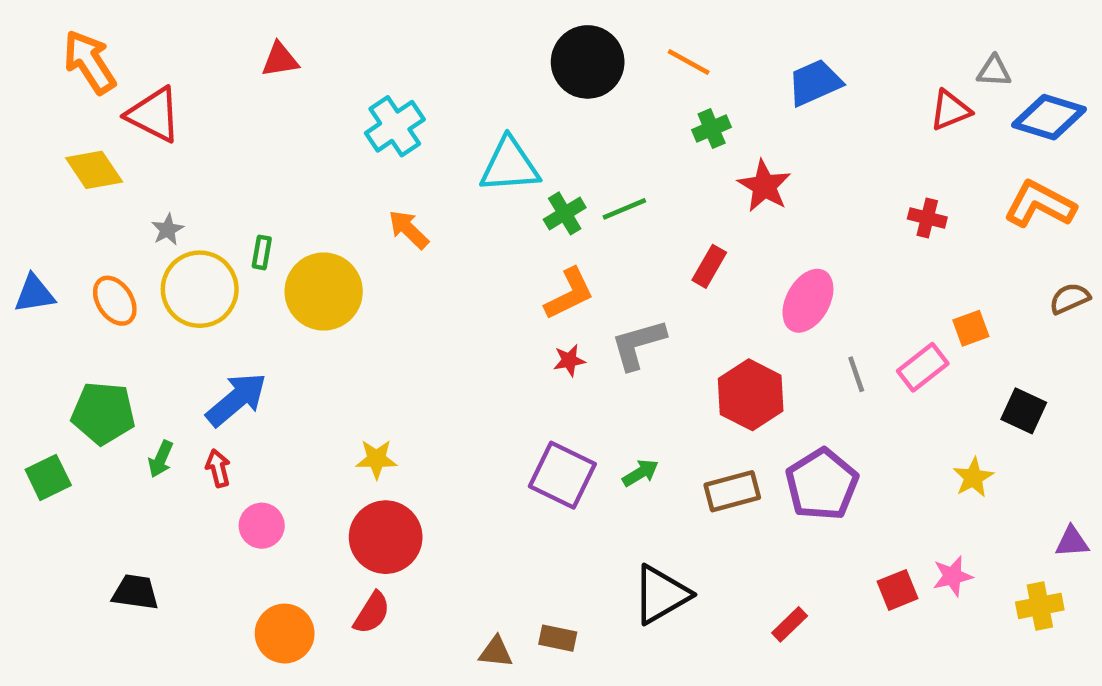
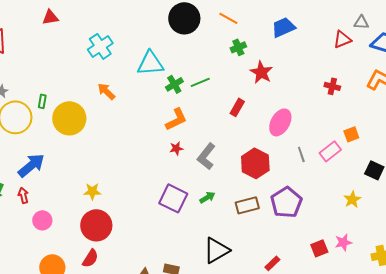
gray L-shape: (638, 344) -> (206, 156), moved, turned -36

